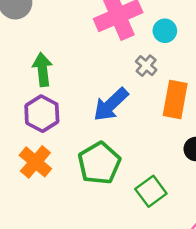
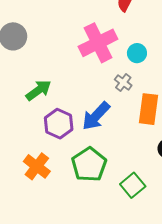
green arrow: (42, 69) -> (38, 90), turned 64
purple hexagon: (42, 114) -> (59, 124), moved

